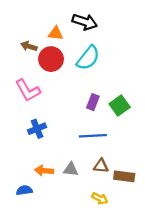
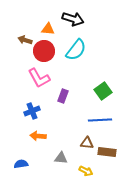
pink L-shape: (28, 90) -> (39, 78), moved
purple rectangle: (93, 102) -> (63, 96), moved
blue line: (93, 136) -> (100, 120), moved
gray triangle: (71, 169) -> (61, 158), moved
orange arrow: (44, 171) -> (38, 136), moved

